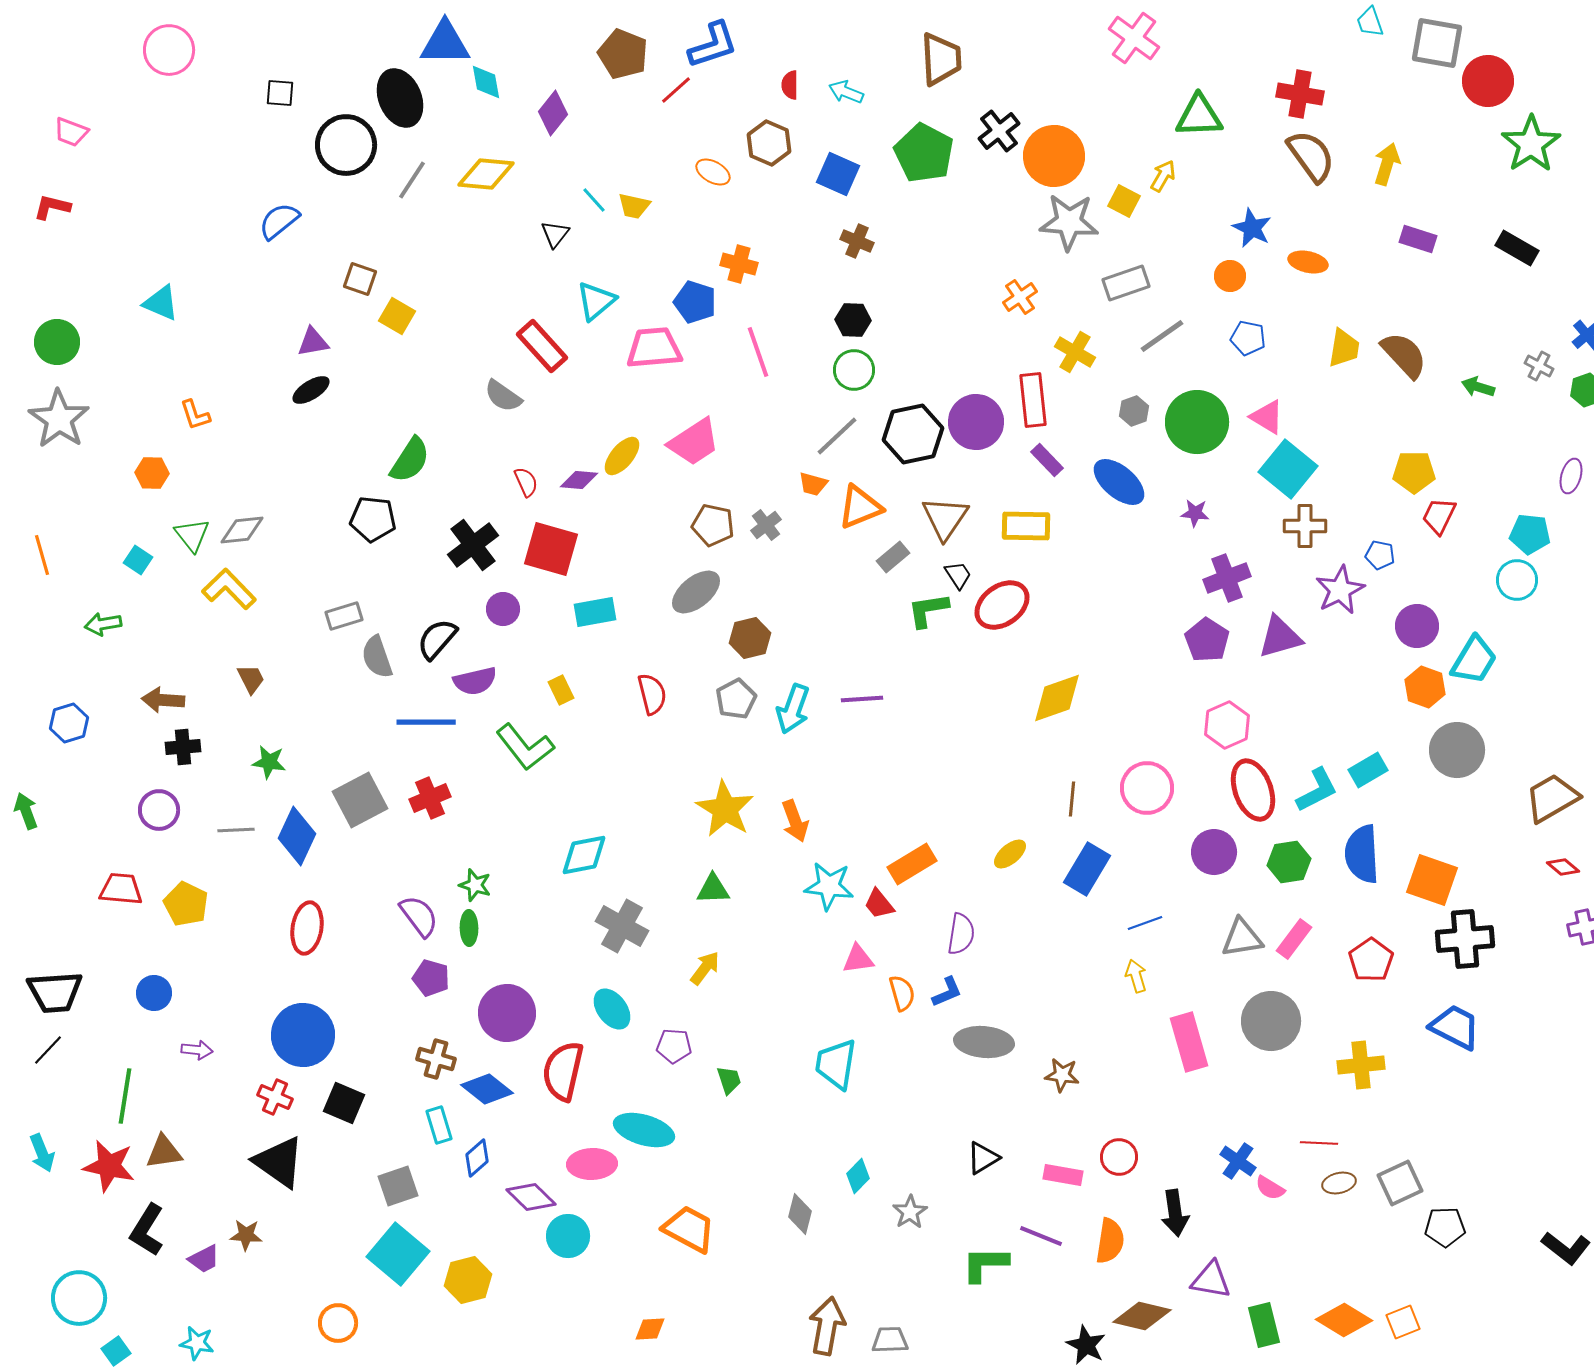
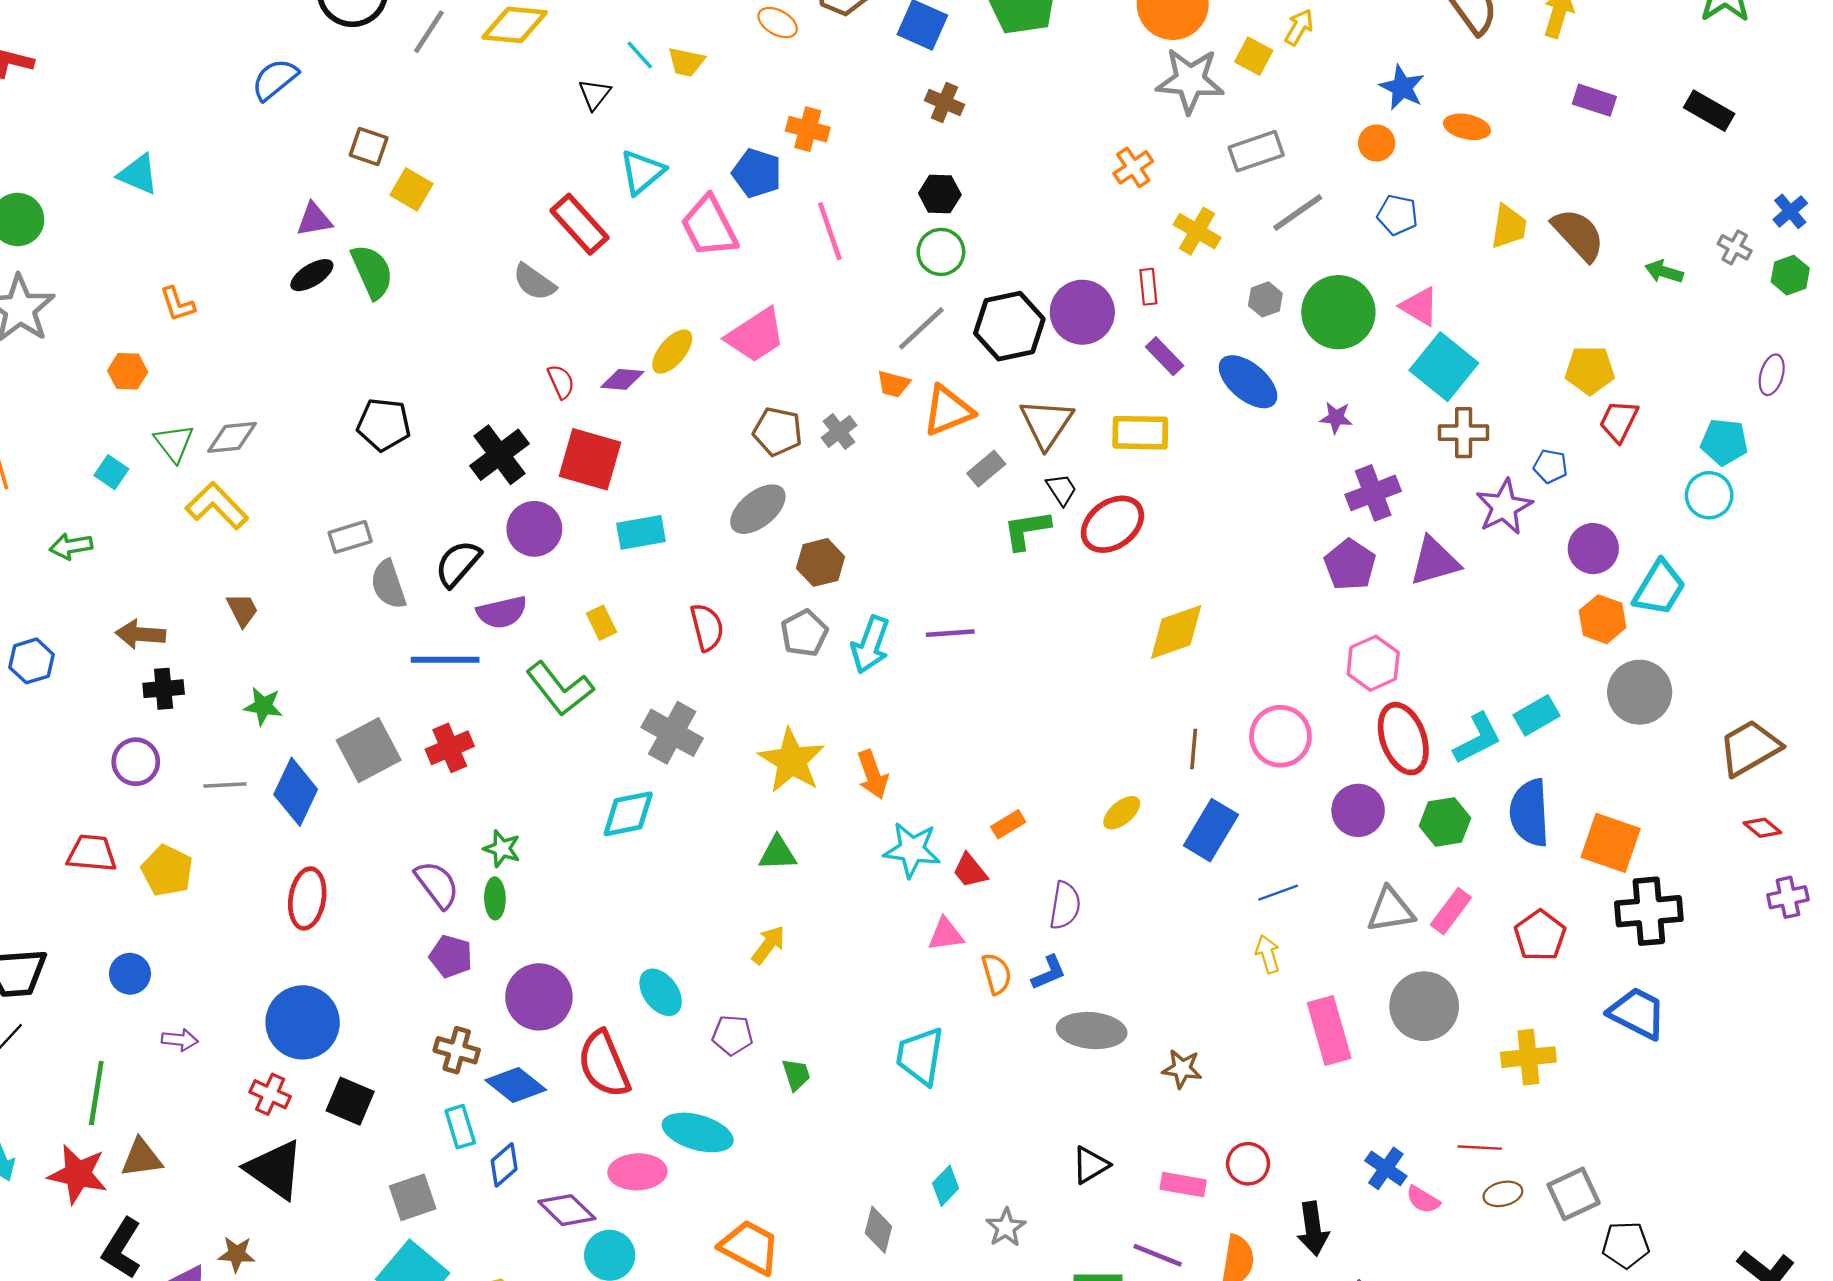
pink trapezoid: (654, 348) -> (709, 226), turned -112
red rectangle: (1033, 400) -> (1148, 287), size x0.6
green semicircle: (410, 460) -> (372, 272), moved, turned -57
purple circle: (503, 609) -> (534, 529), size x1.4
orange rectangle: (912, 864) -> (1008, 824), size x0.6
gray cross: (622, 926) -> (672, 733), moved
red semicircle: (563, 1071) -> (604, 1064), turned -36

